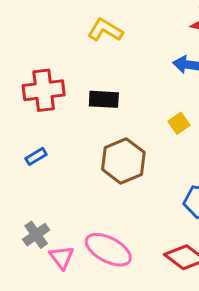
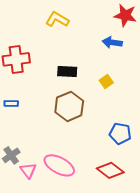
black rectangle: (104, 99) -> (67, 71), moved
blue rectangle: (36, 156) -> (11, 103), turned 32

